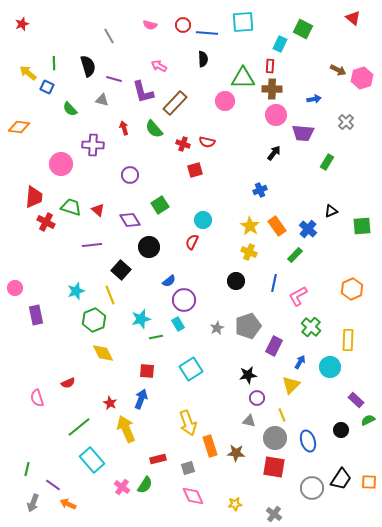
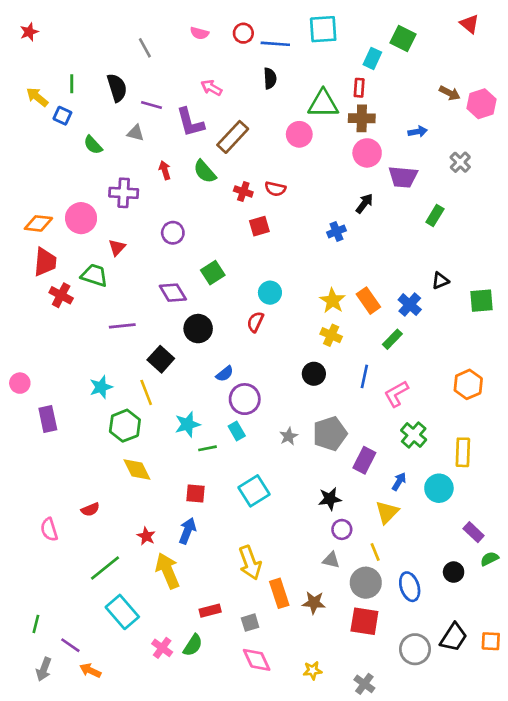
orange diamond: (19, 127) -> (38, 223), moved
blue cross: (260, 190) -> (336, 231), moved
red triangle: (98, 210) -> (117, 247), moved, turned 32

